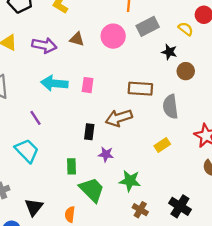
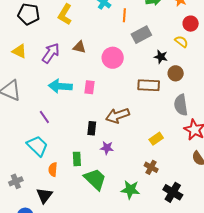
yellow semicircle: (186, 29) -> (181, 42), moved
pink circle: (113, 36) -> (113, 58), moved
purple arrow: (44, 45) -> (51, 53), turned -65
brown rectangle: (140, 89) -> (149, 85), moved
gray semicircle: (170, 107) -> (181, 105), moved
green star: (130, 181) -> (130, 190), moved
brown cross: (140, 210) -> (151, 167), moved
orange semicircle: (70, 214) -> (53, 169), moved

